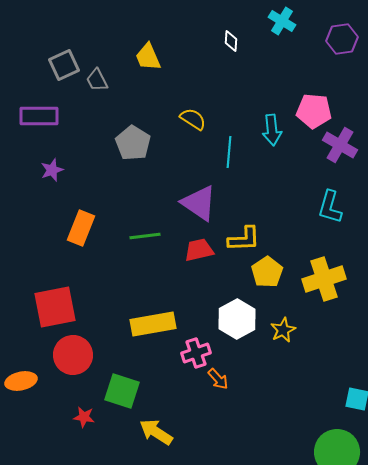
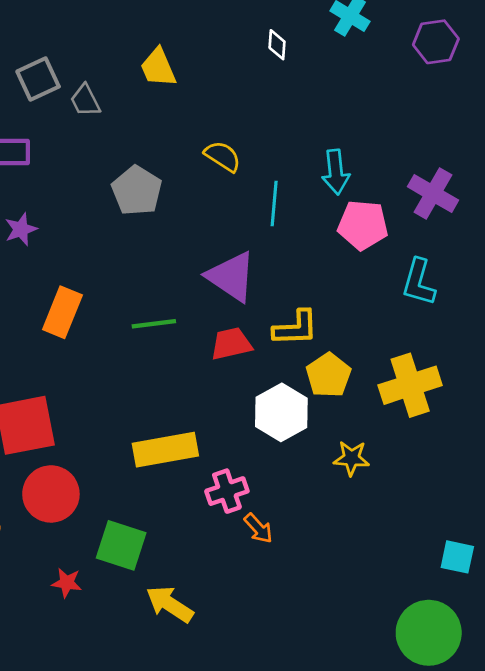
pink pentagon: (314, 111) -> (363, 225), moved
white hexagon: (237, 319) -> (281, 412), moved
yellow star: (283, 330) -> (351, 458), turned 30

